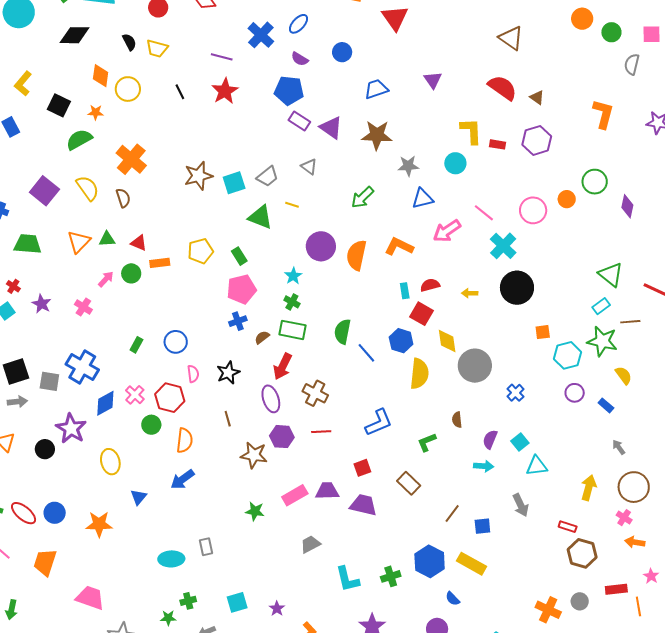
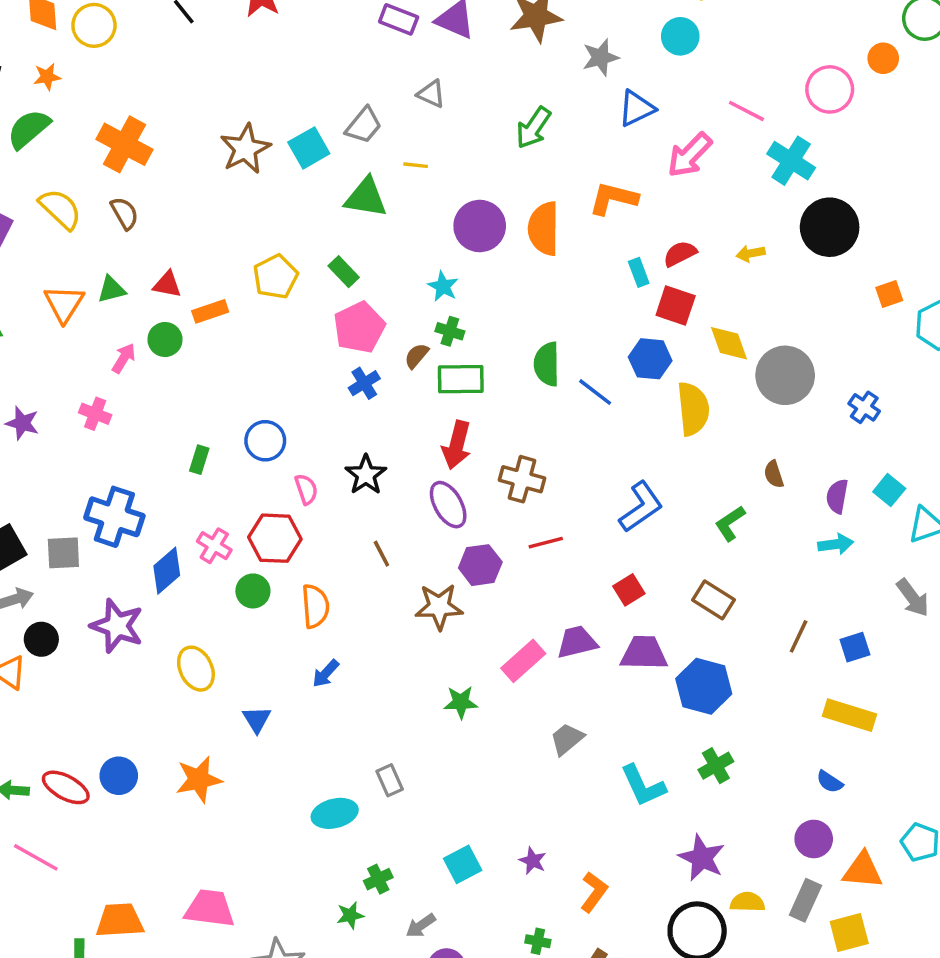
brown semicircle: (262, 337) -> (417, 356), moved
black circle: (45, 449) -> (41, 639), moved
blue arrow: (182, 479) -> (326, 673), size x0.7
blue hexagon: (430, 561) -> (704, 686), moved
orange trapezoid: (45, 562) -> (120, 920), moved, turned 80

